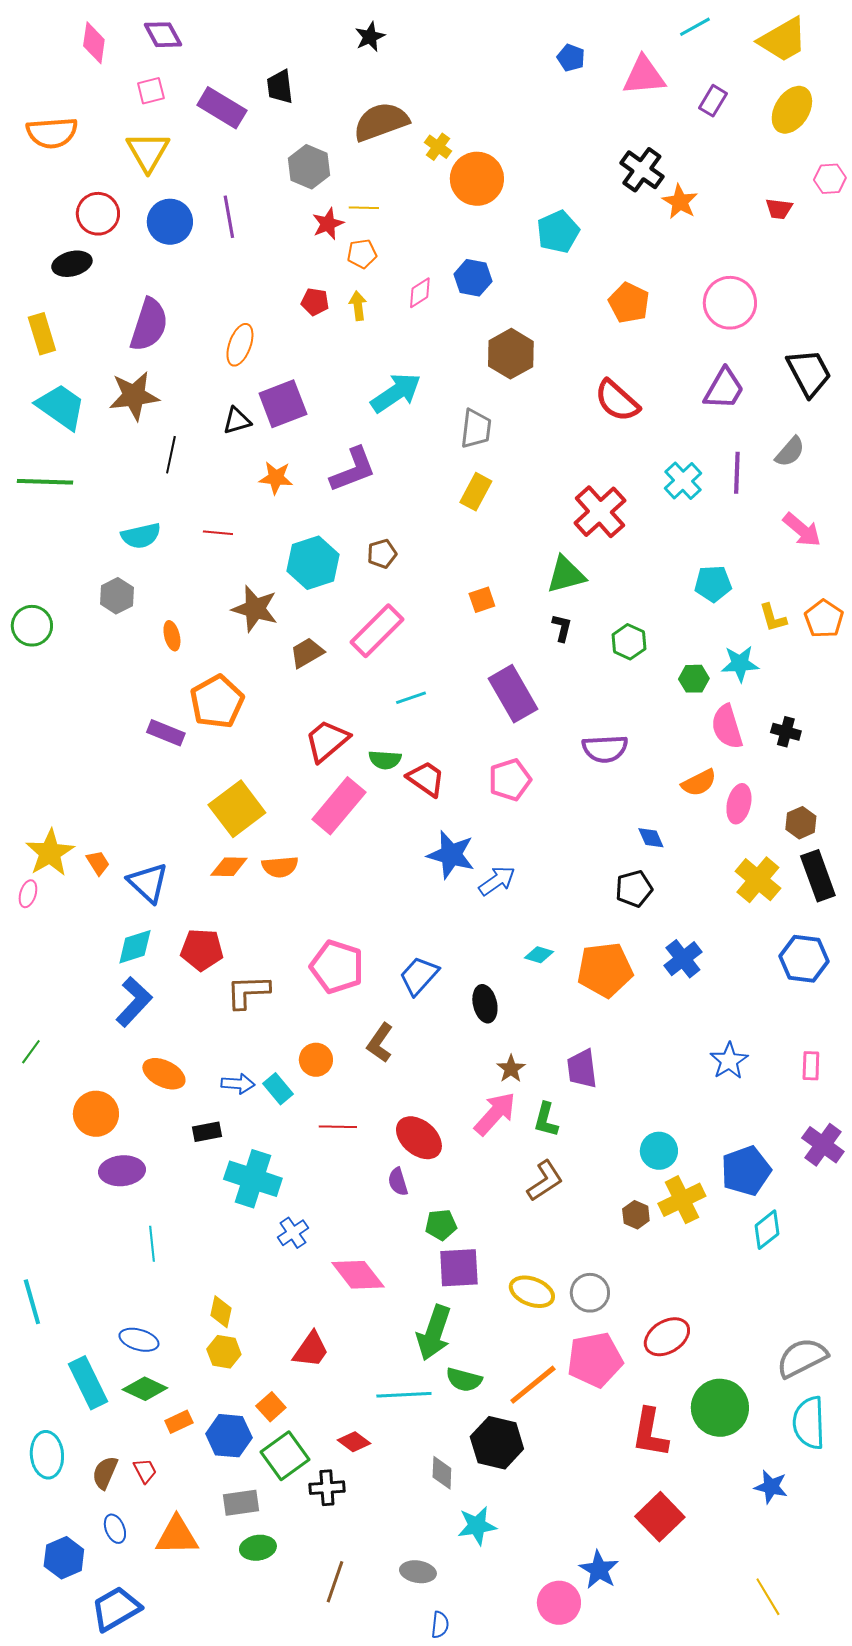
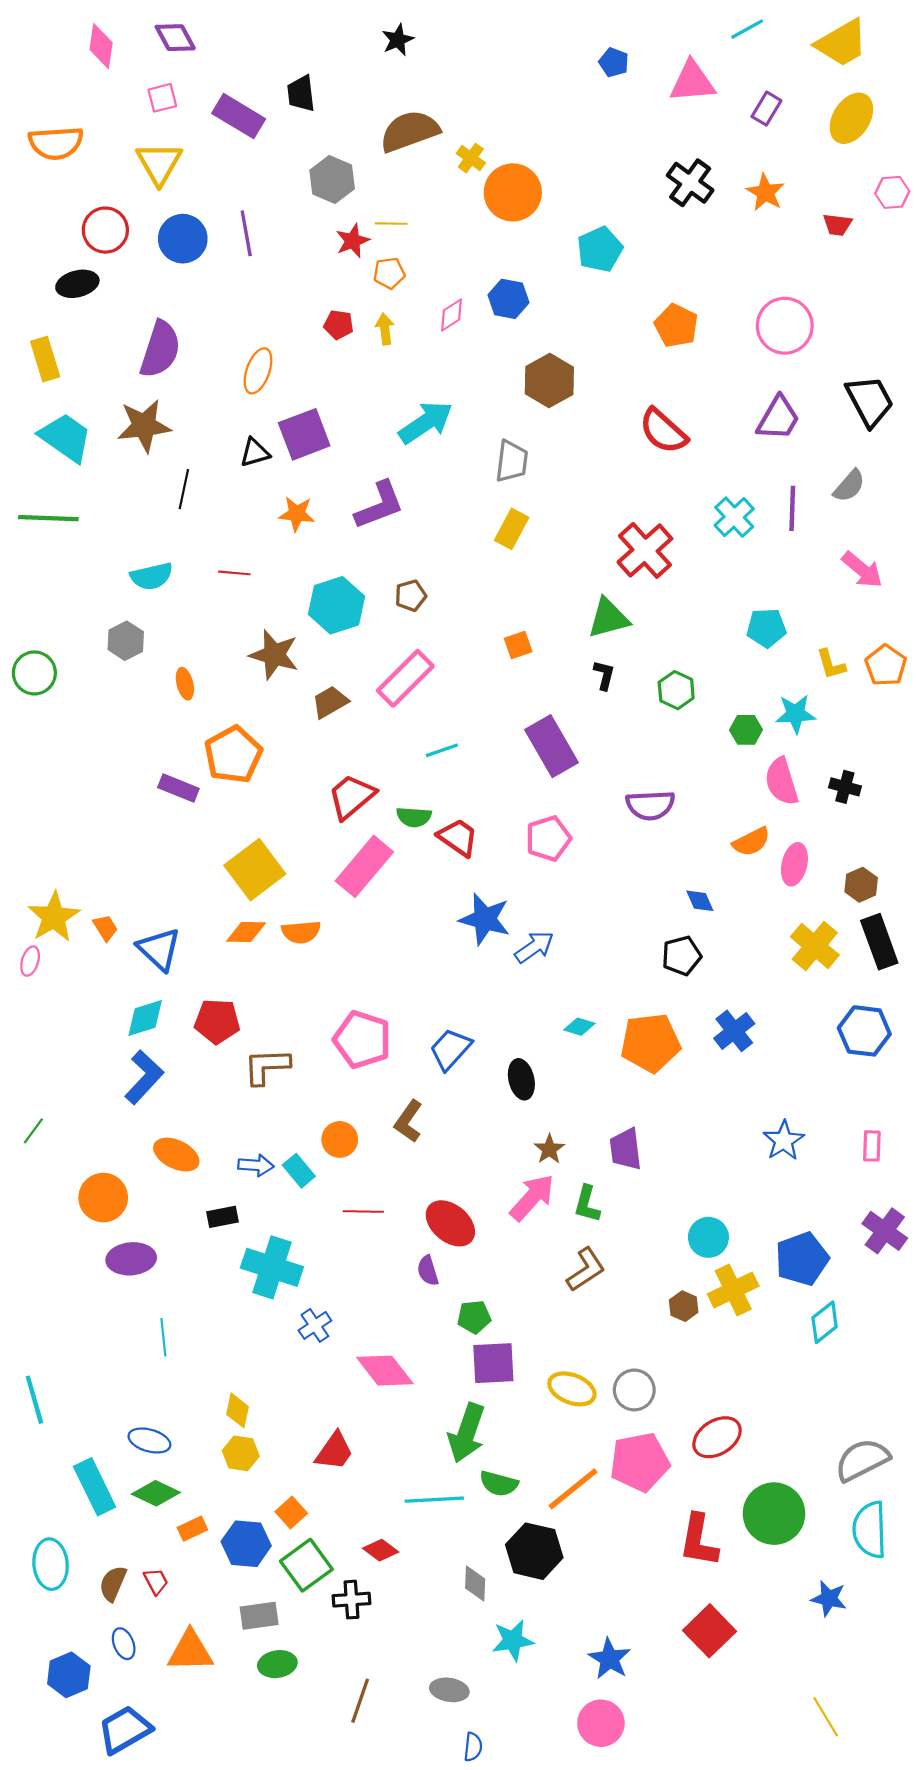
orange star: (680, 202) -> (765, 192), moved
blue star: (599, 1570) -> (610, 1659), moved

